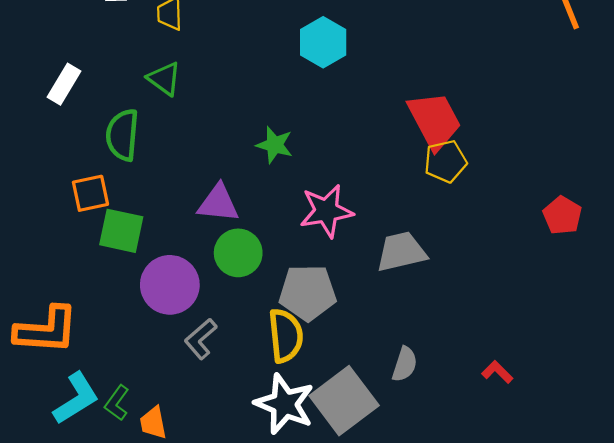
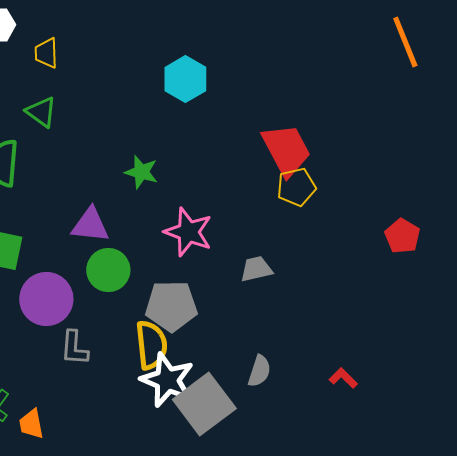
pink star: (326, 211) -> (188, 232), turned 30
gray trapezoid: (401, 252) -> (256, 269), size x0.7
gray L-shape: (201, 339) -> (74, 348), turned -45
white star: (284, 404) -> (167, 380), moved

